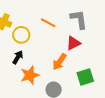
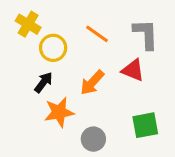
red triangle: (73, 43) -> (133, 70), turned 42
orange arrow: (59, 62) -> (92, 83), moved

